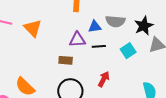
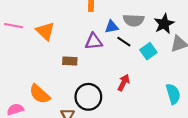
black line: (99, 46) -> (124, 42), moved, turned 40
brown rectangle: (66, 60) -> (70, 61), moved

